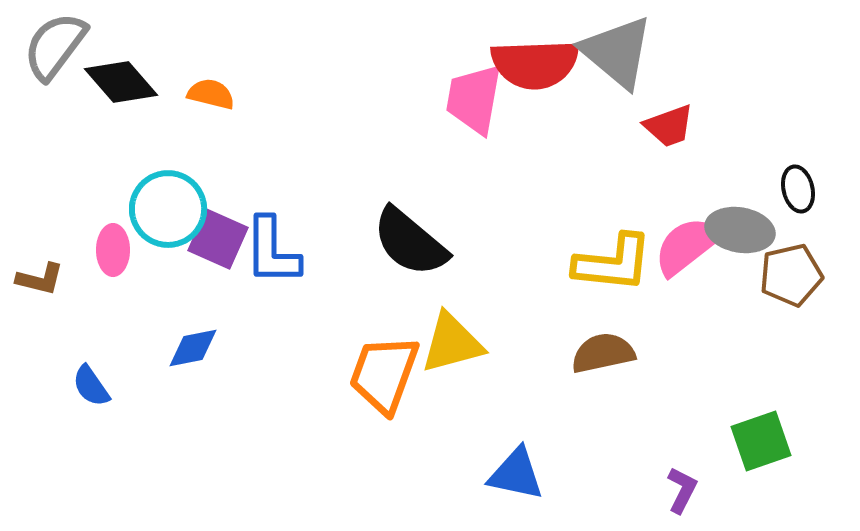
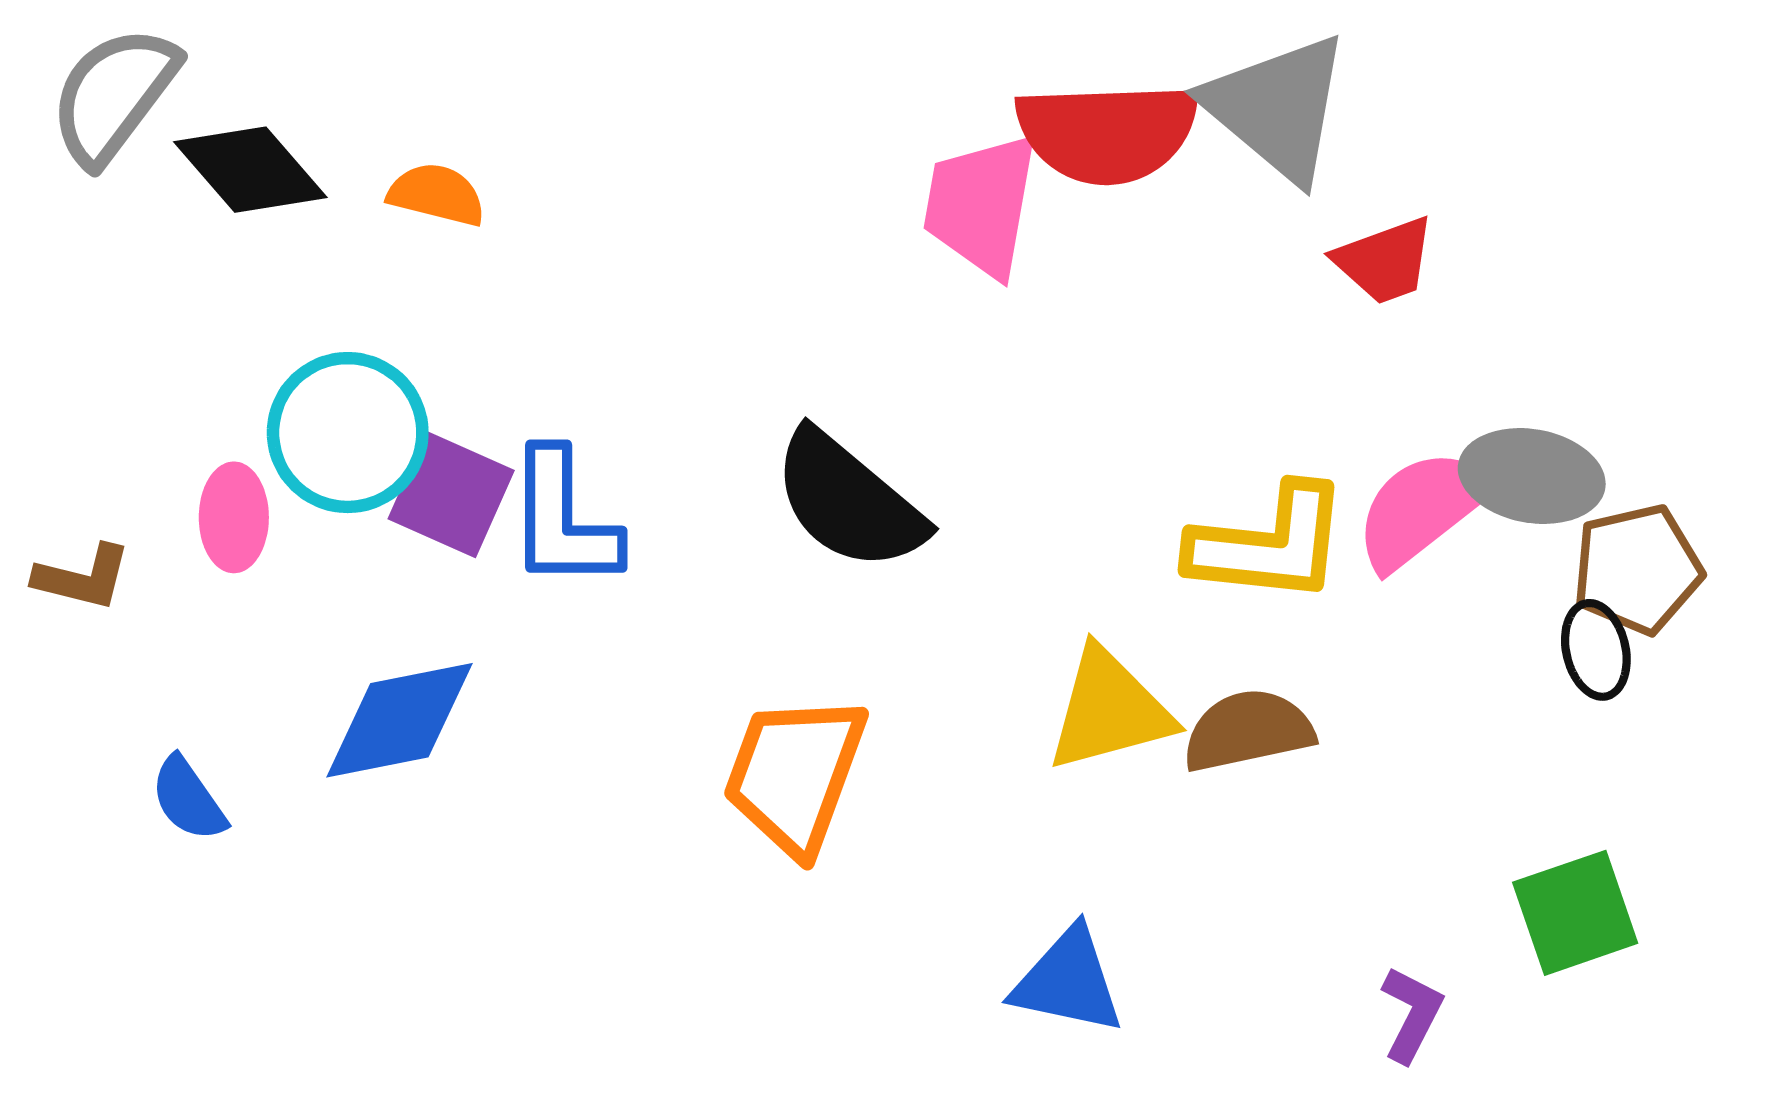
black ellipse: (798, 189) -> (1596, 650), moved
yellow triangle: (452, 343) -> (1109, 710), moved
blue diamond: (193, 348) -> (399, 720), size x1.5

